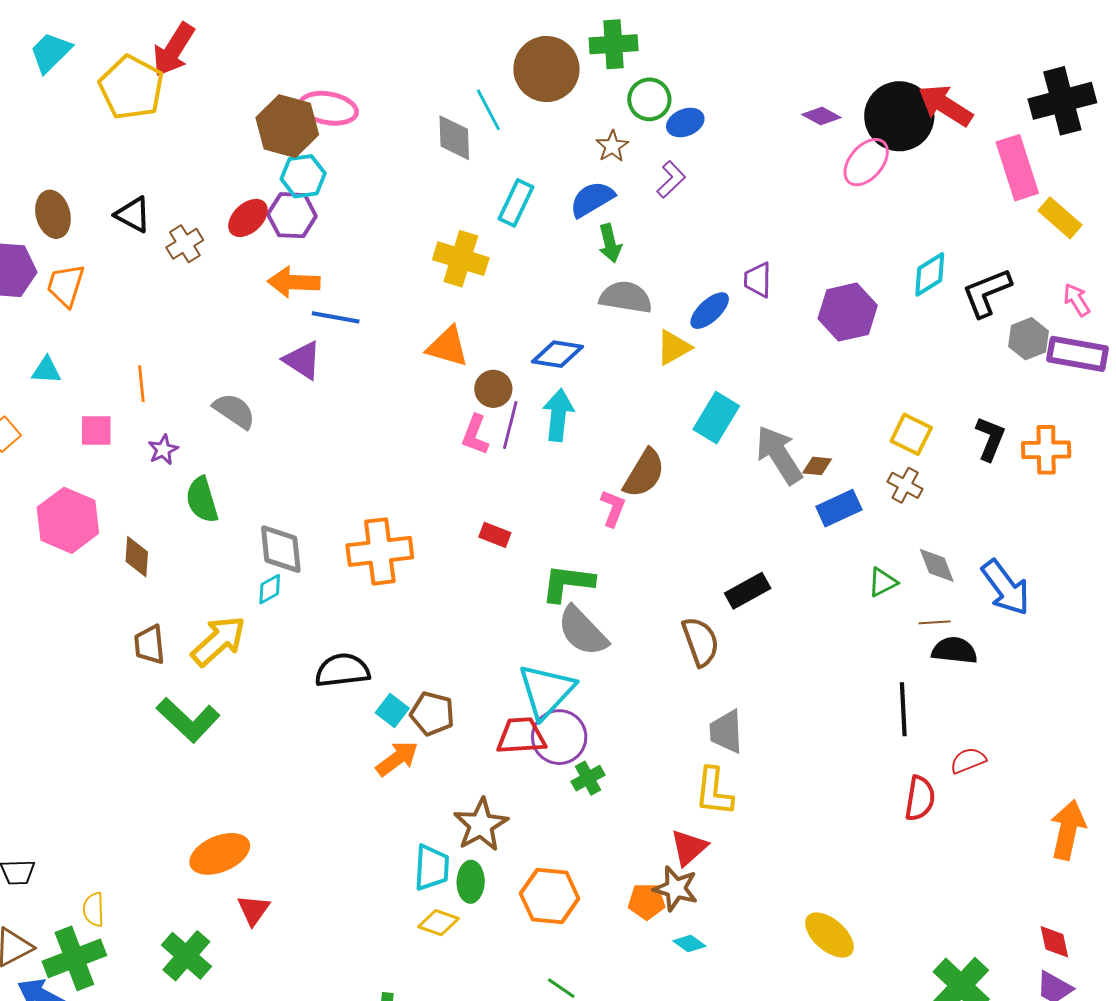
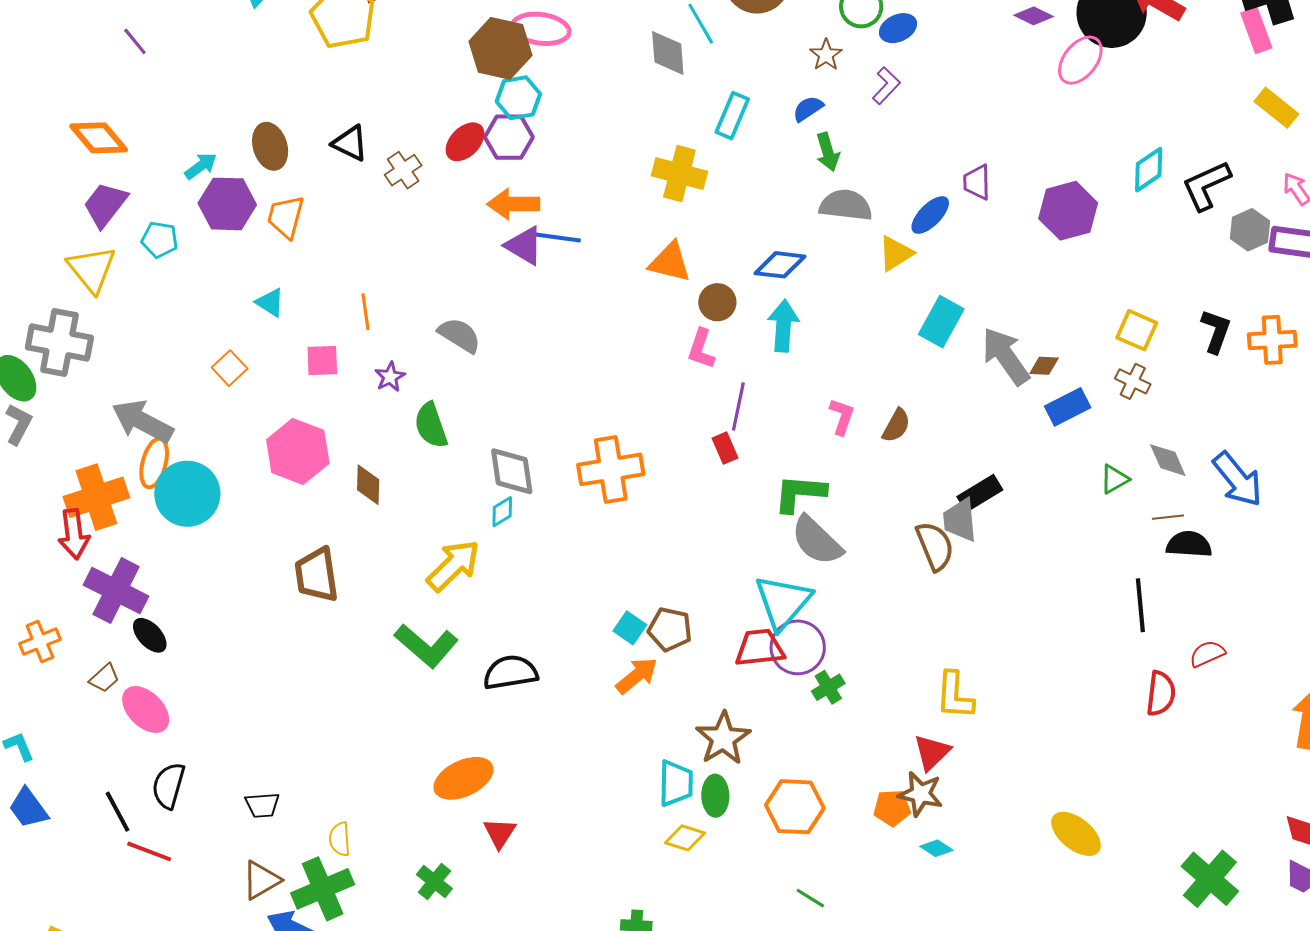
pink rectangle: (1017, 168) -> (1256, 30), moved, size x0.7
blue semicircle: (592, 199) -> (808, 109), size x0.7
purple triangle: (302, 360) -> (524, 246), moved
cyan triangle: (46, 370) -> (270, 302), turned 32
purple line: (510, 425) -> (738, 407), moved
brown semicircle: (644, 473) -> (896, 425), moved, size x0.7
red rectangle: (495, 535) -> (725, 448), turned 48
brown trapezoid: (149, 645) -> (317, 575), moved, size x1.4
black semicircle: (342, 670) -> (510, 672), moved
gray trapezoid: (726, 732) -> (960, 520), moved
green cross: (186, 956) -> (434, 882), size x0.7

